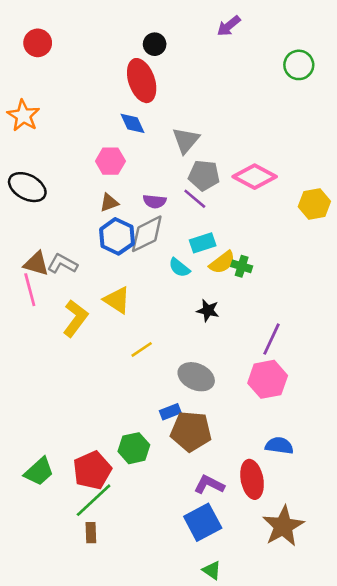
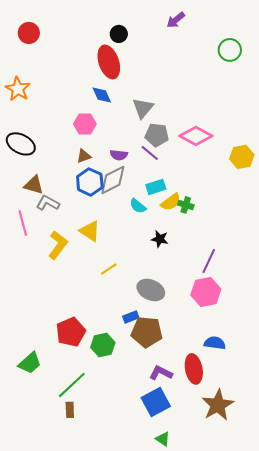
brown triangle: (36, 264) -> (34, 185), moved
red pentagon: (92, 470) -> (71, 332), moved

